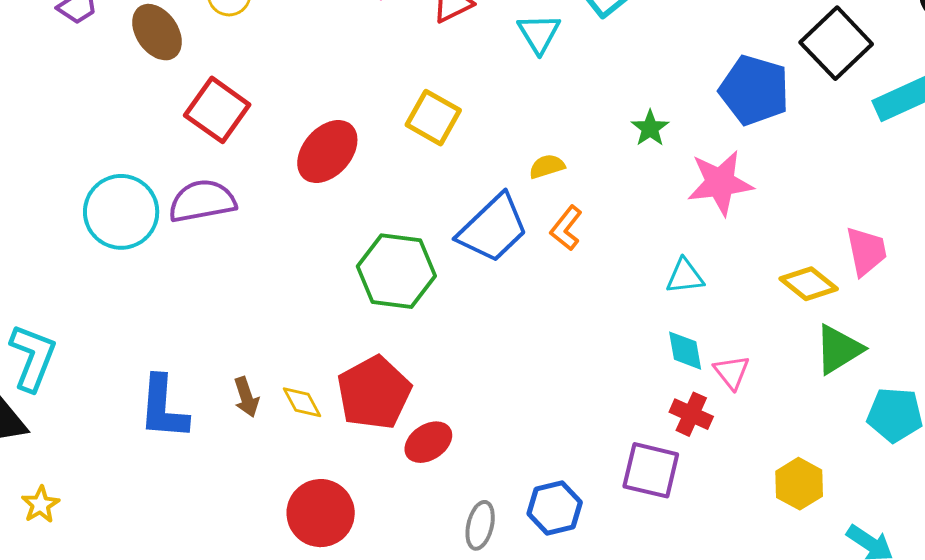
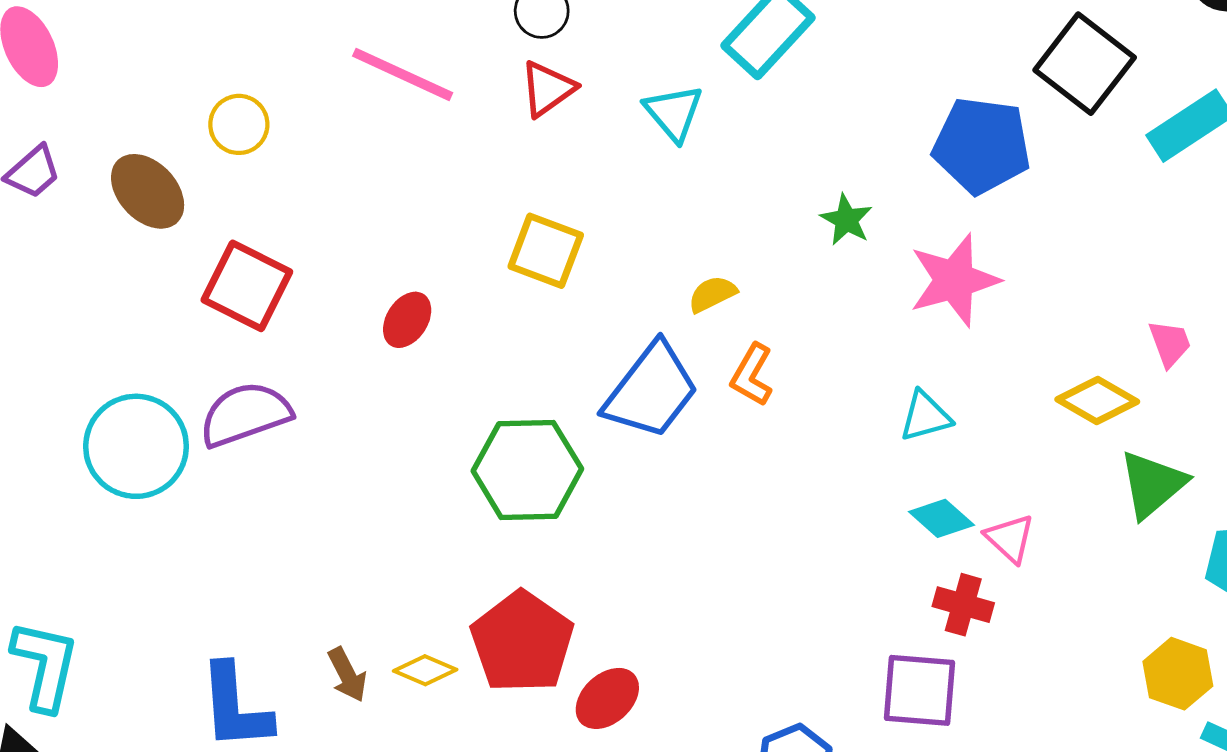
red ellipse: (327, 152) -> (407, 320), size x0.6
pink trapezoid: (866, 251) -> (1170, 343), size x0.7
cyan diamond: (685, 351) -> (941, 518), turned -30
yellow diamond: (302, 402) -> (425, 670), turned -30
yellow hexagon: (799, 484) -> (1178, 674), moved

